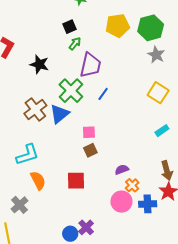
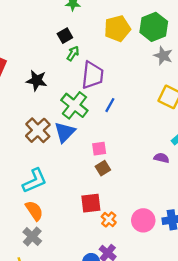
purple semicircle: (122, 170) -> (161, 158), moved, turned 40
orange semicircle: (38, 180) -> (34, 211), moved
orange cross: (132, 185) -> (109, 219), moved

